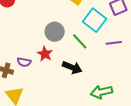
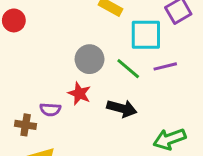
cyan square: (94, 20) -> (146, 35), turned -30
purple line: (114, 43) -> (165, 66), moved

